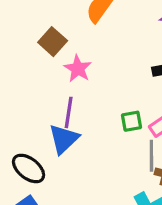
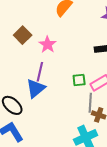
brown square: (53, 42) -> (23, 35), moved

